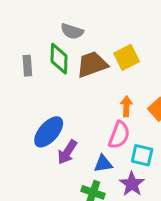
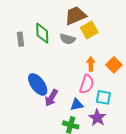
gray semicircle: (72, 31) -> (68, 39), moved
brown trapezoid: (92, 64) -> (76, 16), moved
blue ellipse: (49, 132) -> (38, 84), turned -75

